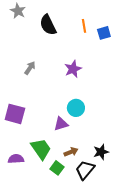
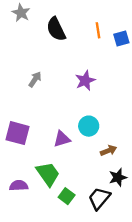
purple triangle: (61, 124) -> (62, 139), moved
brown arrow: (71, 152) -> (109, 151), moved

